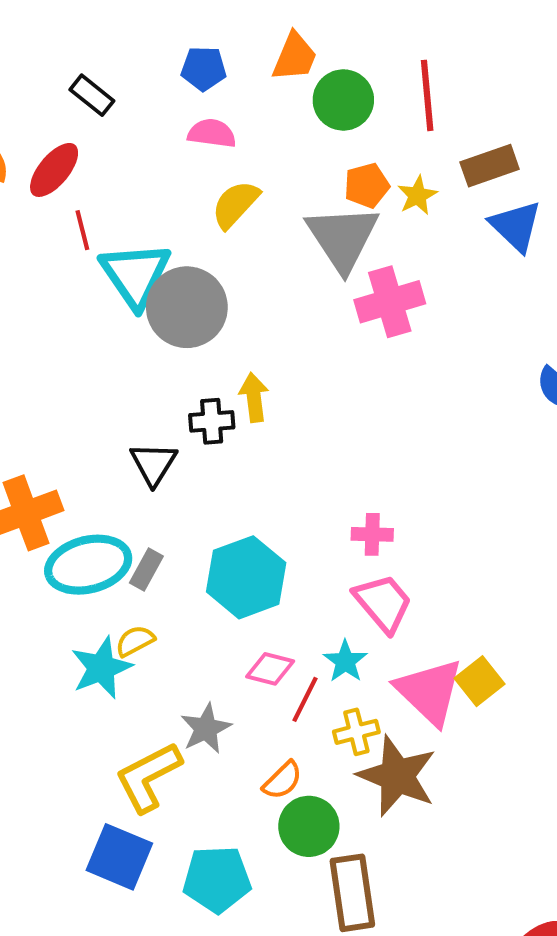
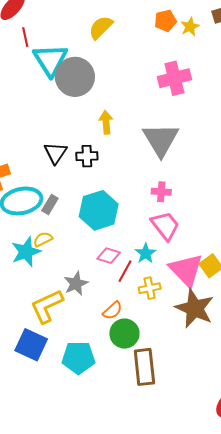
gray triangle: (343, 238) -> (161, 140), moved
black cross: (212, 421) -> (87, 156), moved
brown star: (397, 776) -> (195, 308), moved

